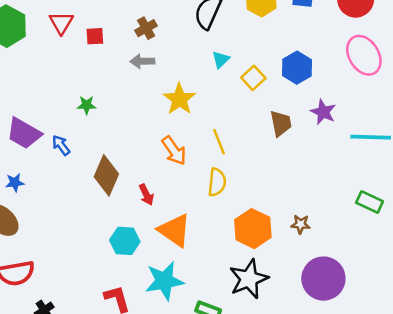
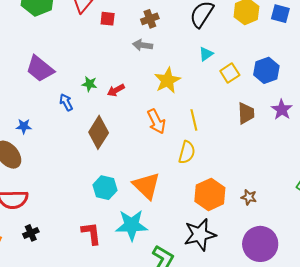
green star: (87, 105) -> (89, 84), moved
purple trapezoid: (24, 133) -> (40, 69), moved
red arrow: (146, 195) -> (116, 90), moved, turned 78

